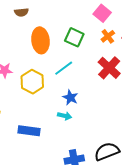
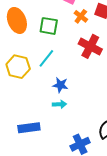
orange ellipse: (40, 40) -> (17, 20), moved
yellow hexagon: (32, 82) -> (18, 67), moved

